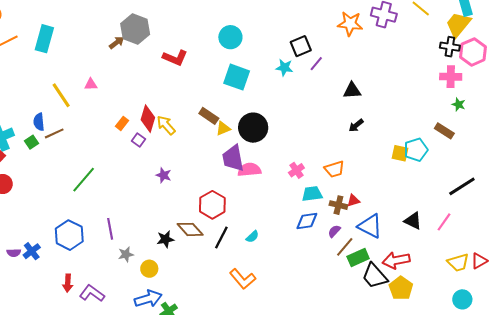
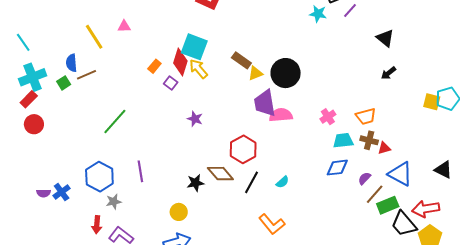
cyan square: (237, 77) -> (194, 47), moved
black triangle: (352, 91) -> (385, 38), turned 42
brown cross: (338, 205) -> (369, 140), moved
gray star: (126, 254) -> (114, 202), moved

